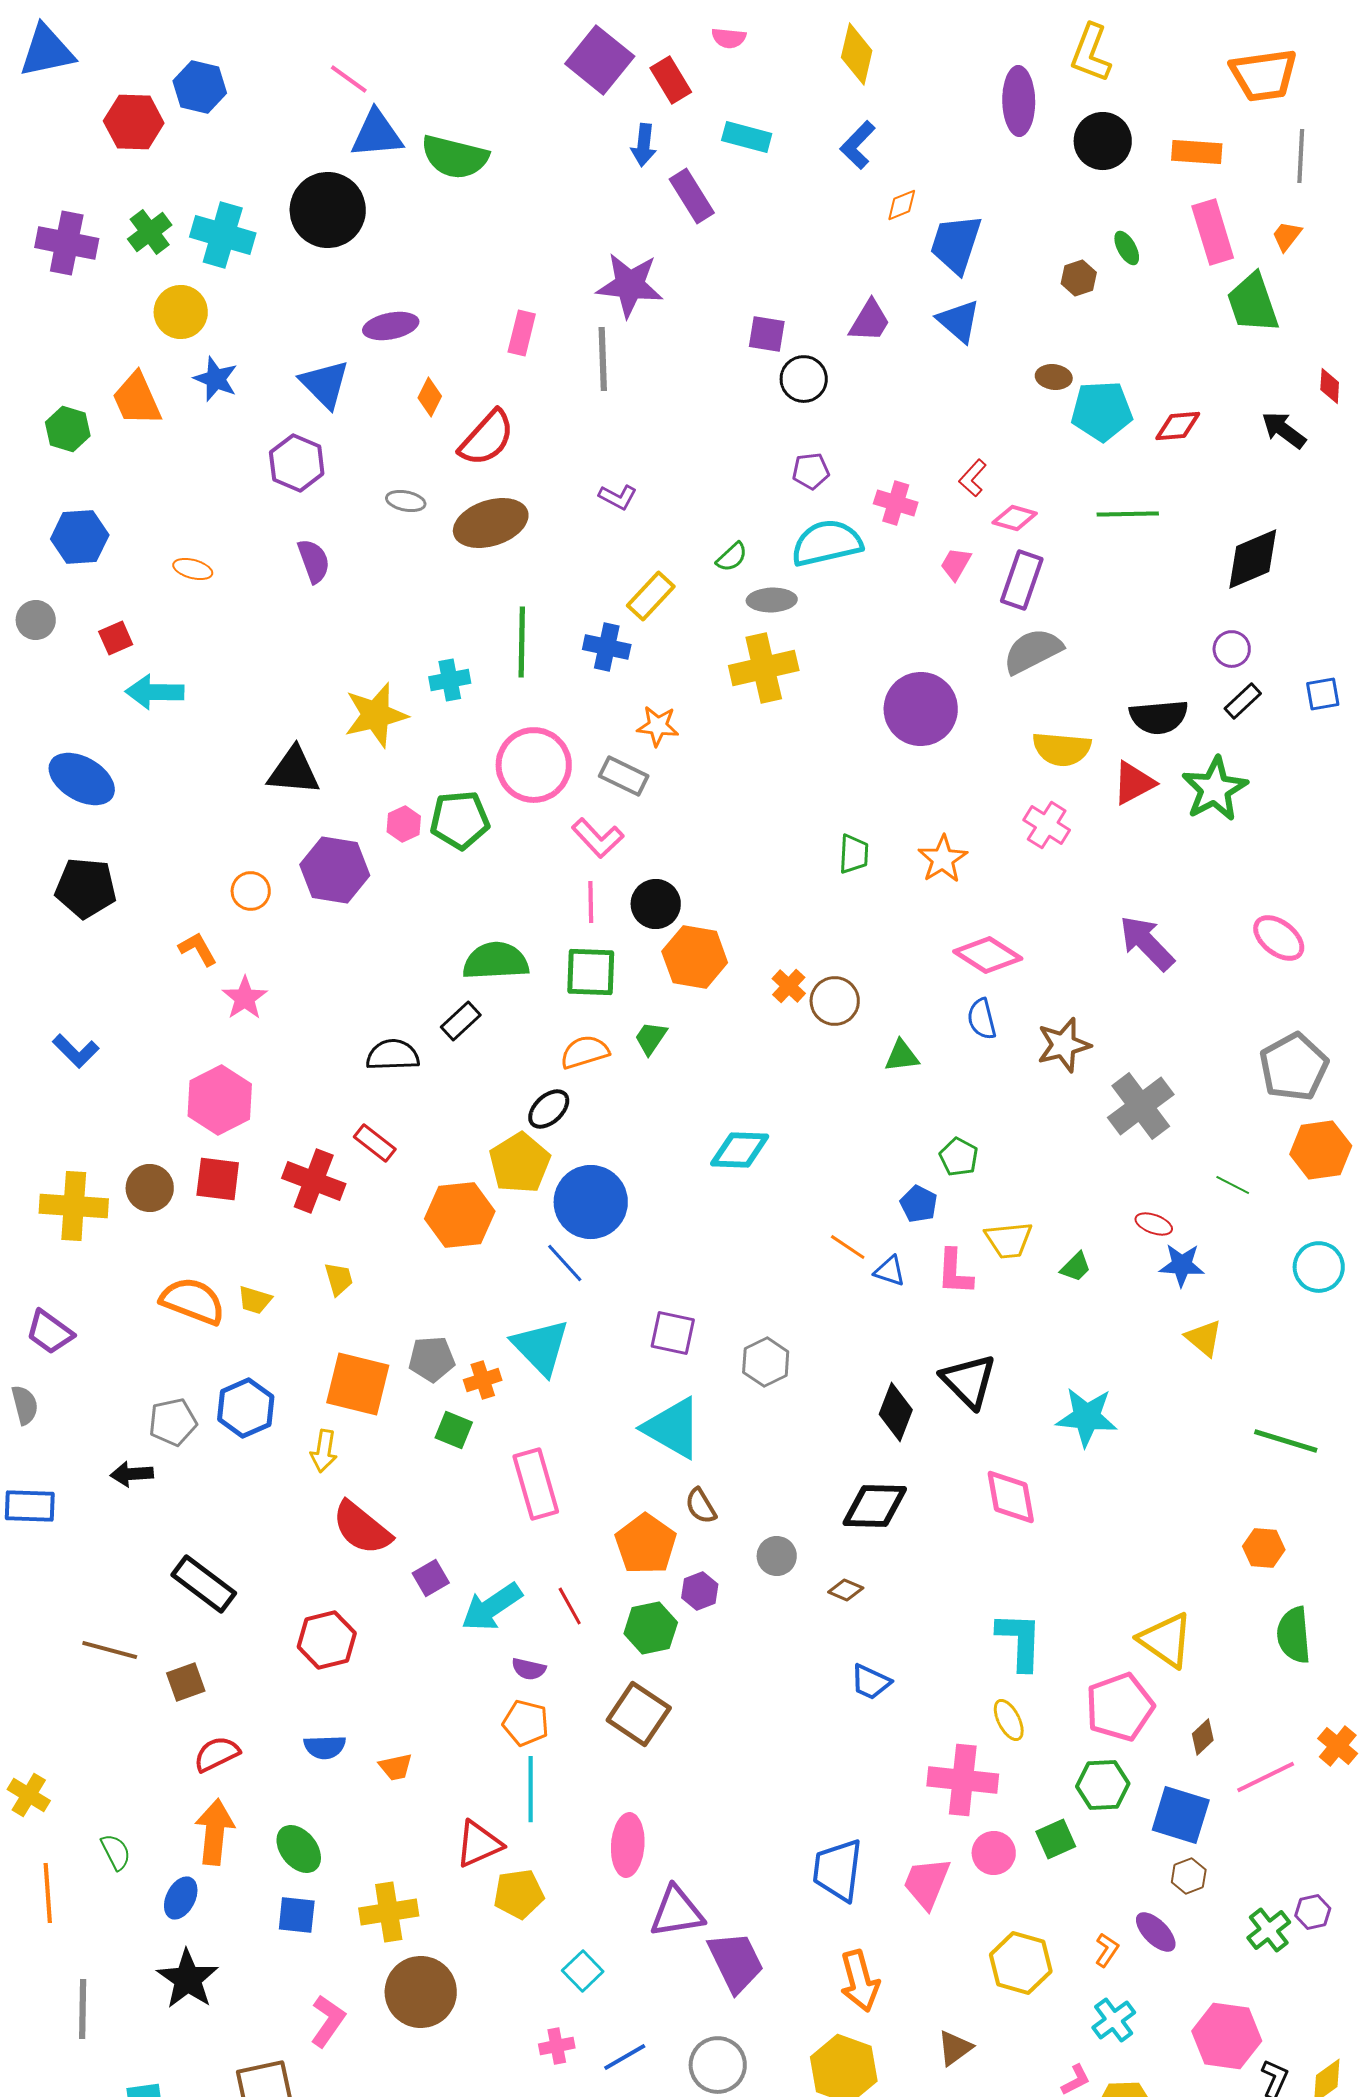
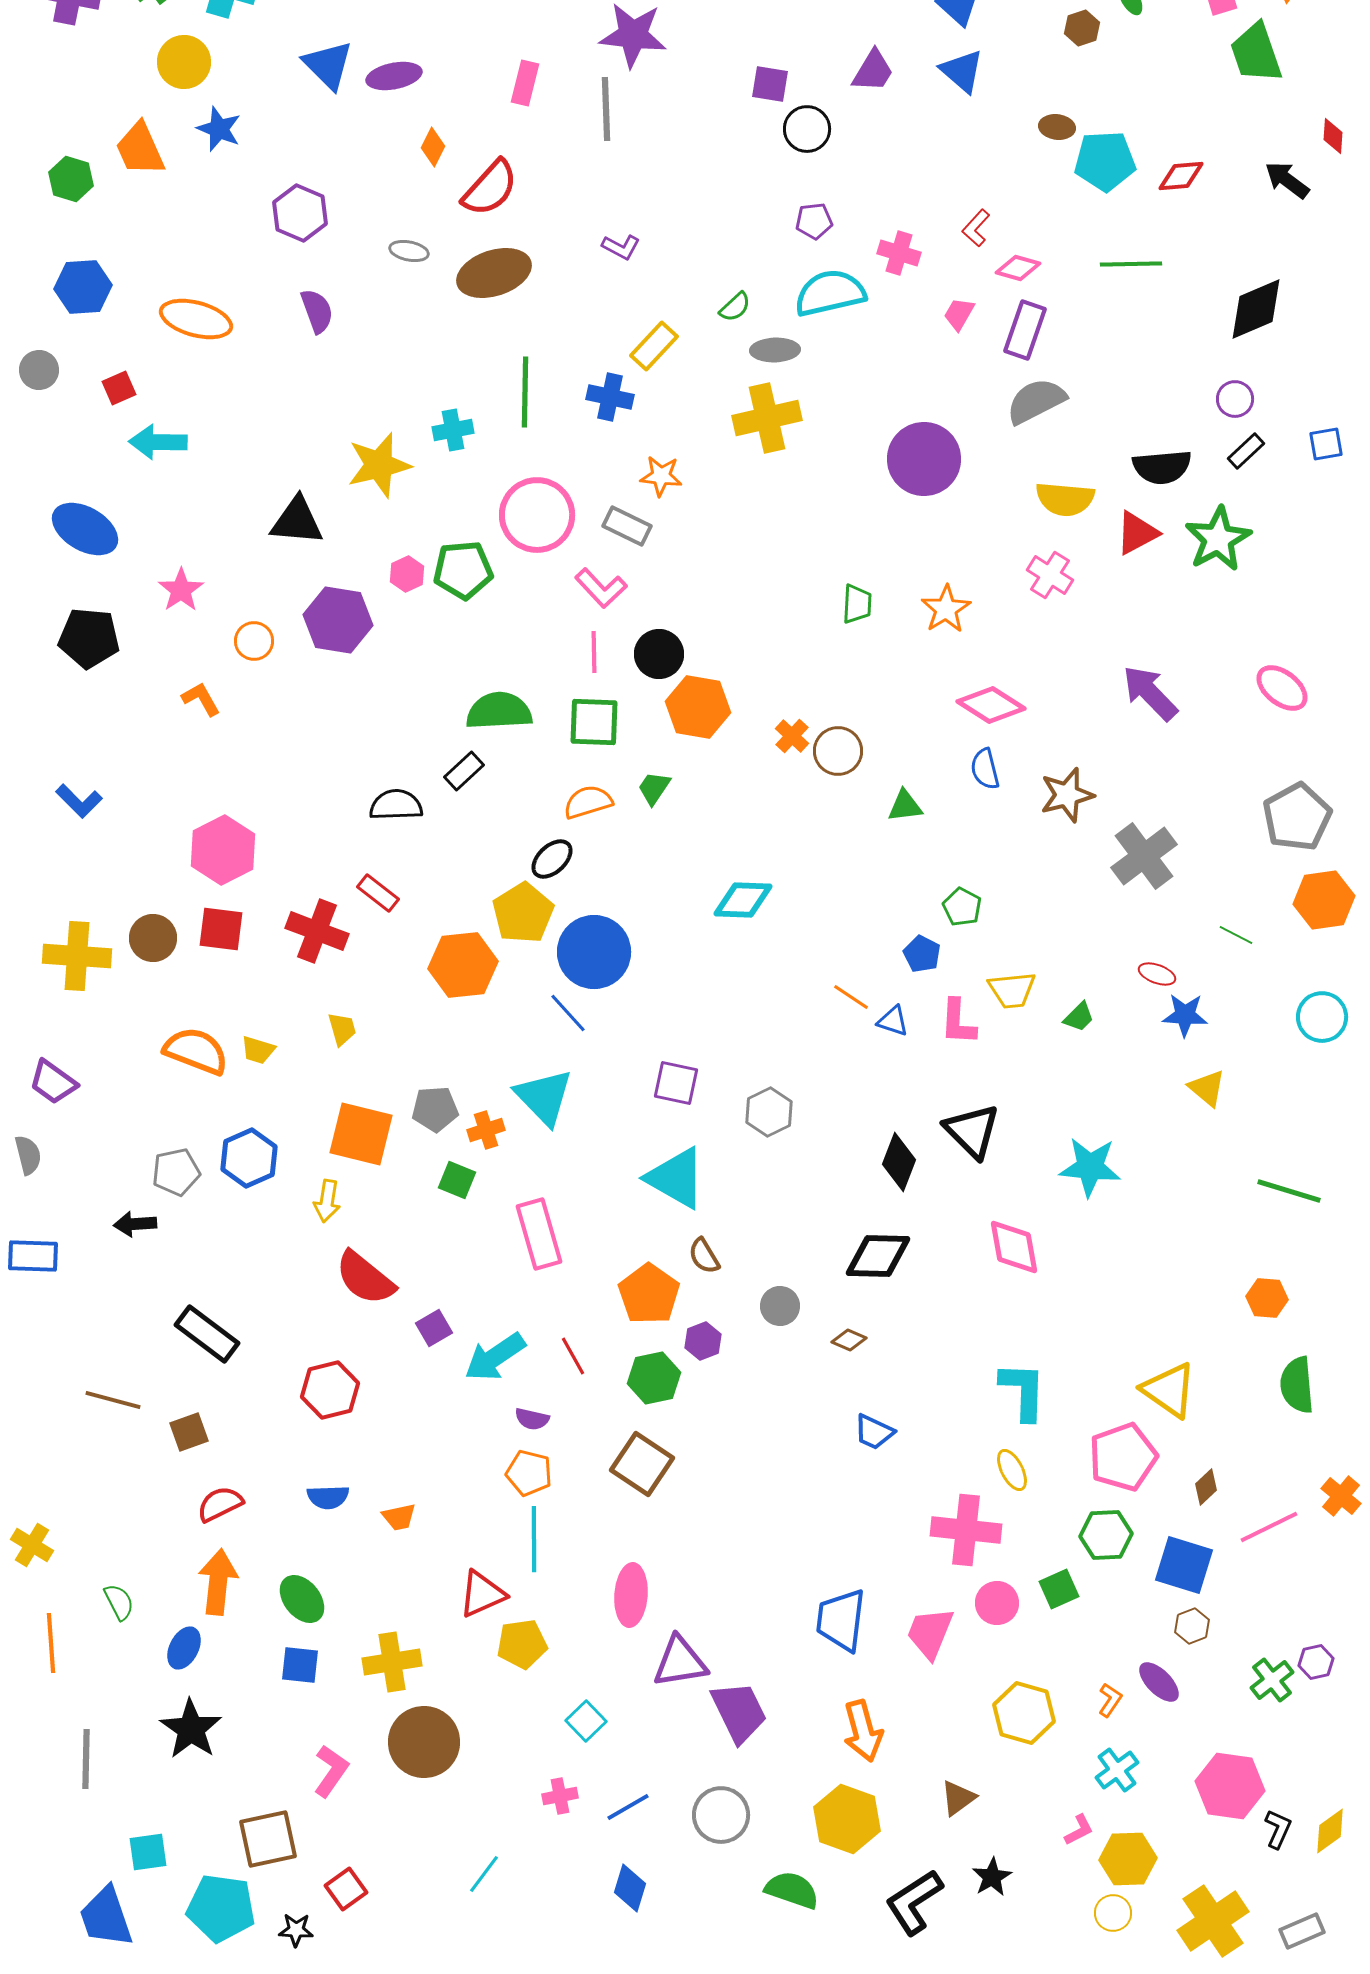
blue triangle: (325, 384) -> (328, 65), moved
orange ellipse: (193, 569) -> (196, 319), size x1.8
pink star: (245, 998) -> (181, 590), moved

